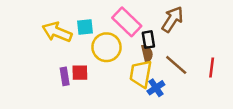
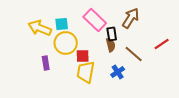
yellow circle: (106, 47) -> (66, 43), moved
red line: (212, 67) -> (162, 44), moved, turned 49
red square: (80, 73) -> (83, 56), moved
yellow trapezoid: (141, 74) -> (86, 72), moved

